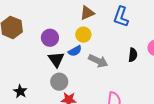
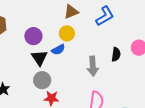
blue L-shape: (121, 17) -> (105, 16), turned -140
gray arrow: (98, 61) -> (93, 66), moved, turned 60

